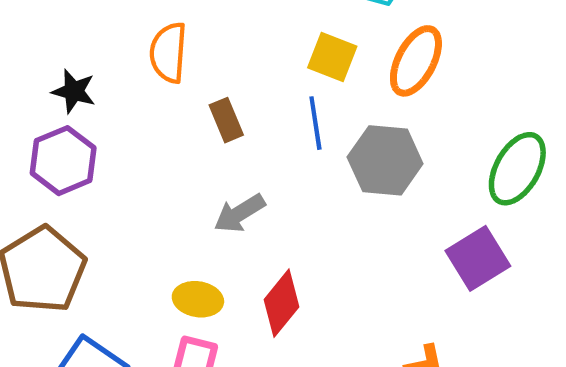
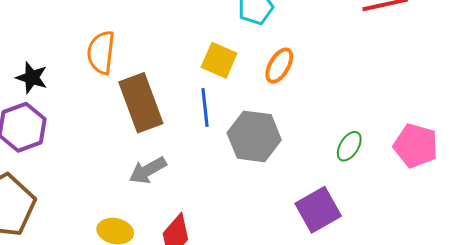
orange ellipse: (416, 61) -> (279, 66), size x0.7
brown rectangle: (226, 120) -> (141, 103), size x1.8
green ellipse: (517, 169) -> (349, 146), size x0.6

